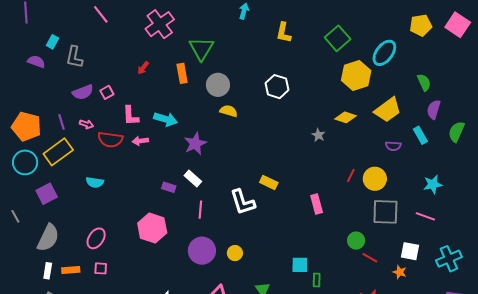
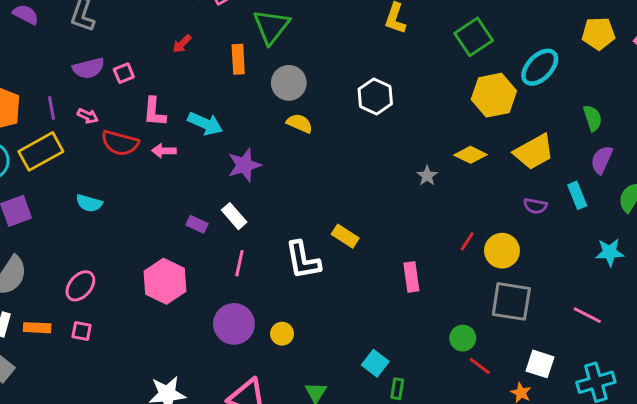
cyan star: (433, 184) -> (610, 252), moved
pink line: (425, 216) -> (587, 315), moved
cyan square: (300, 265) -> (375, 363), turned 30

